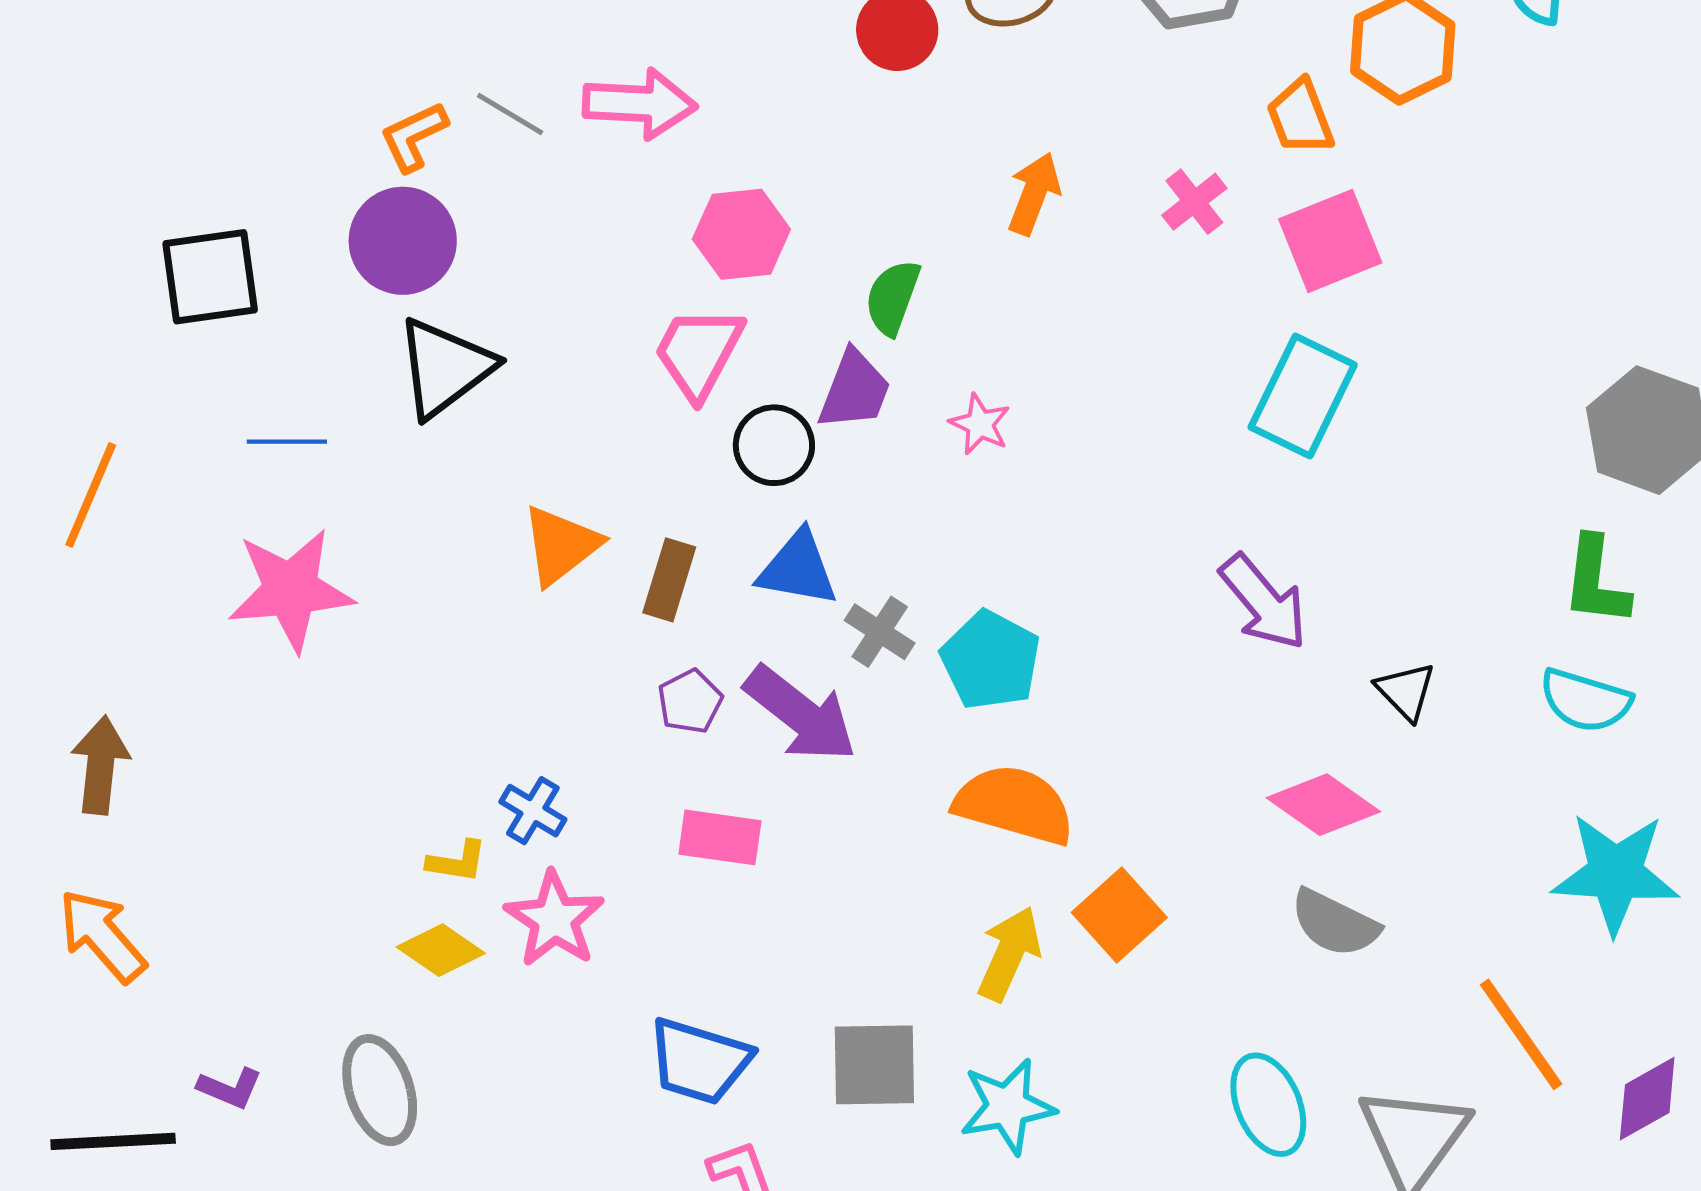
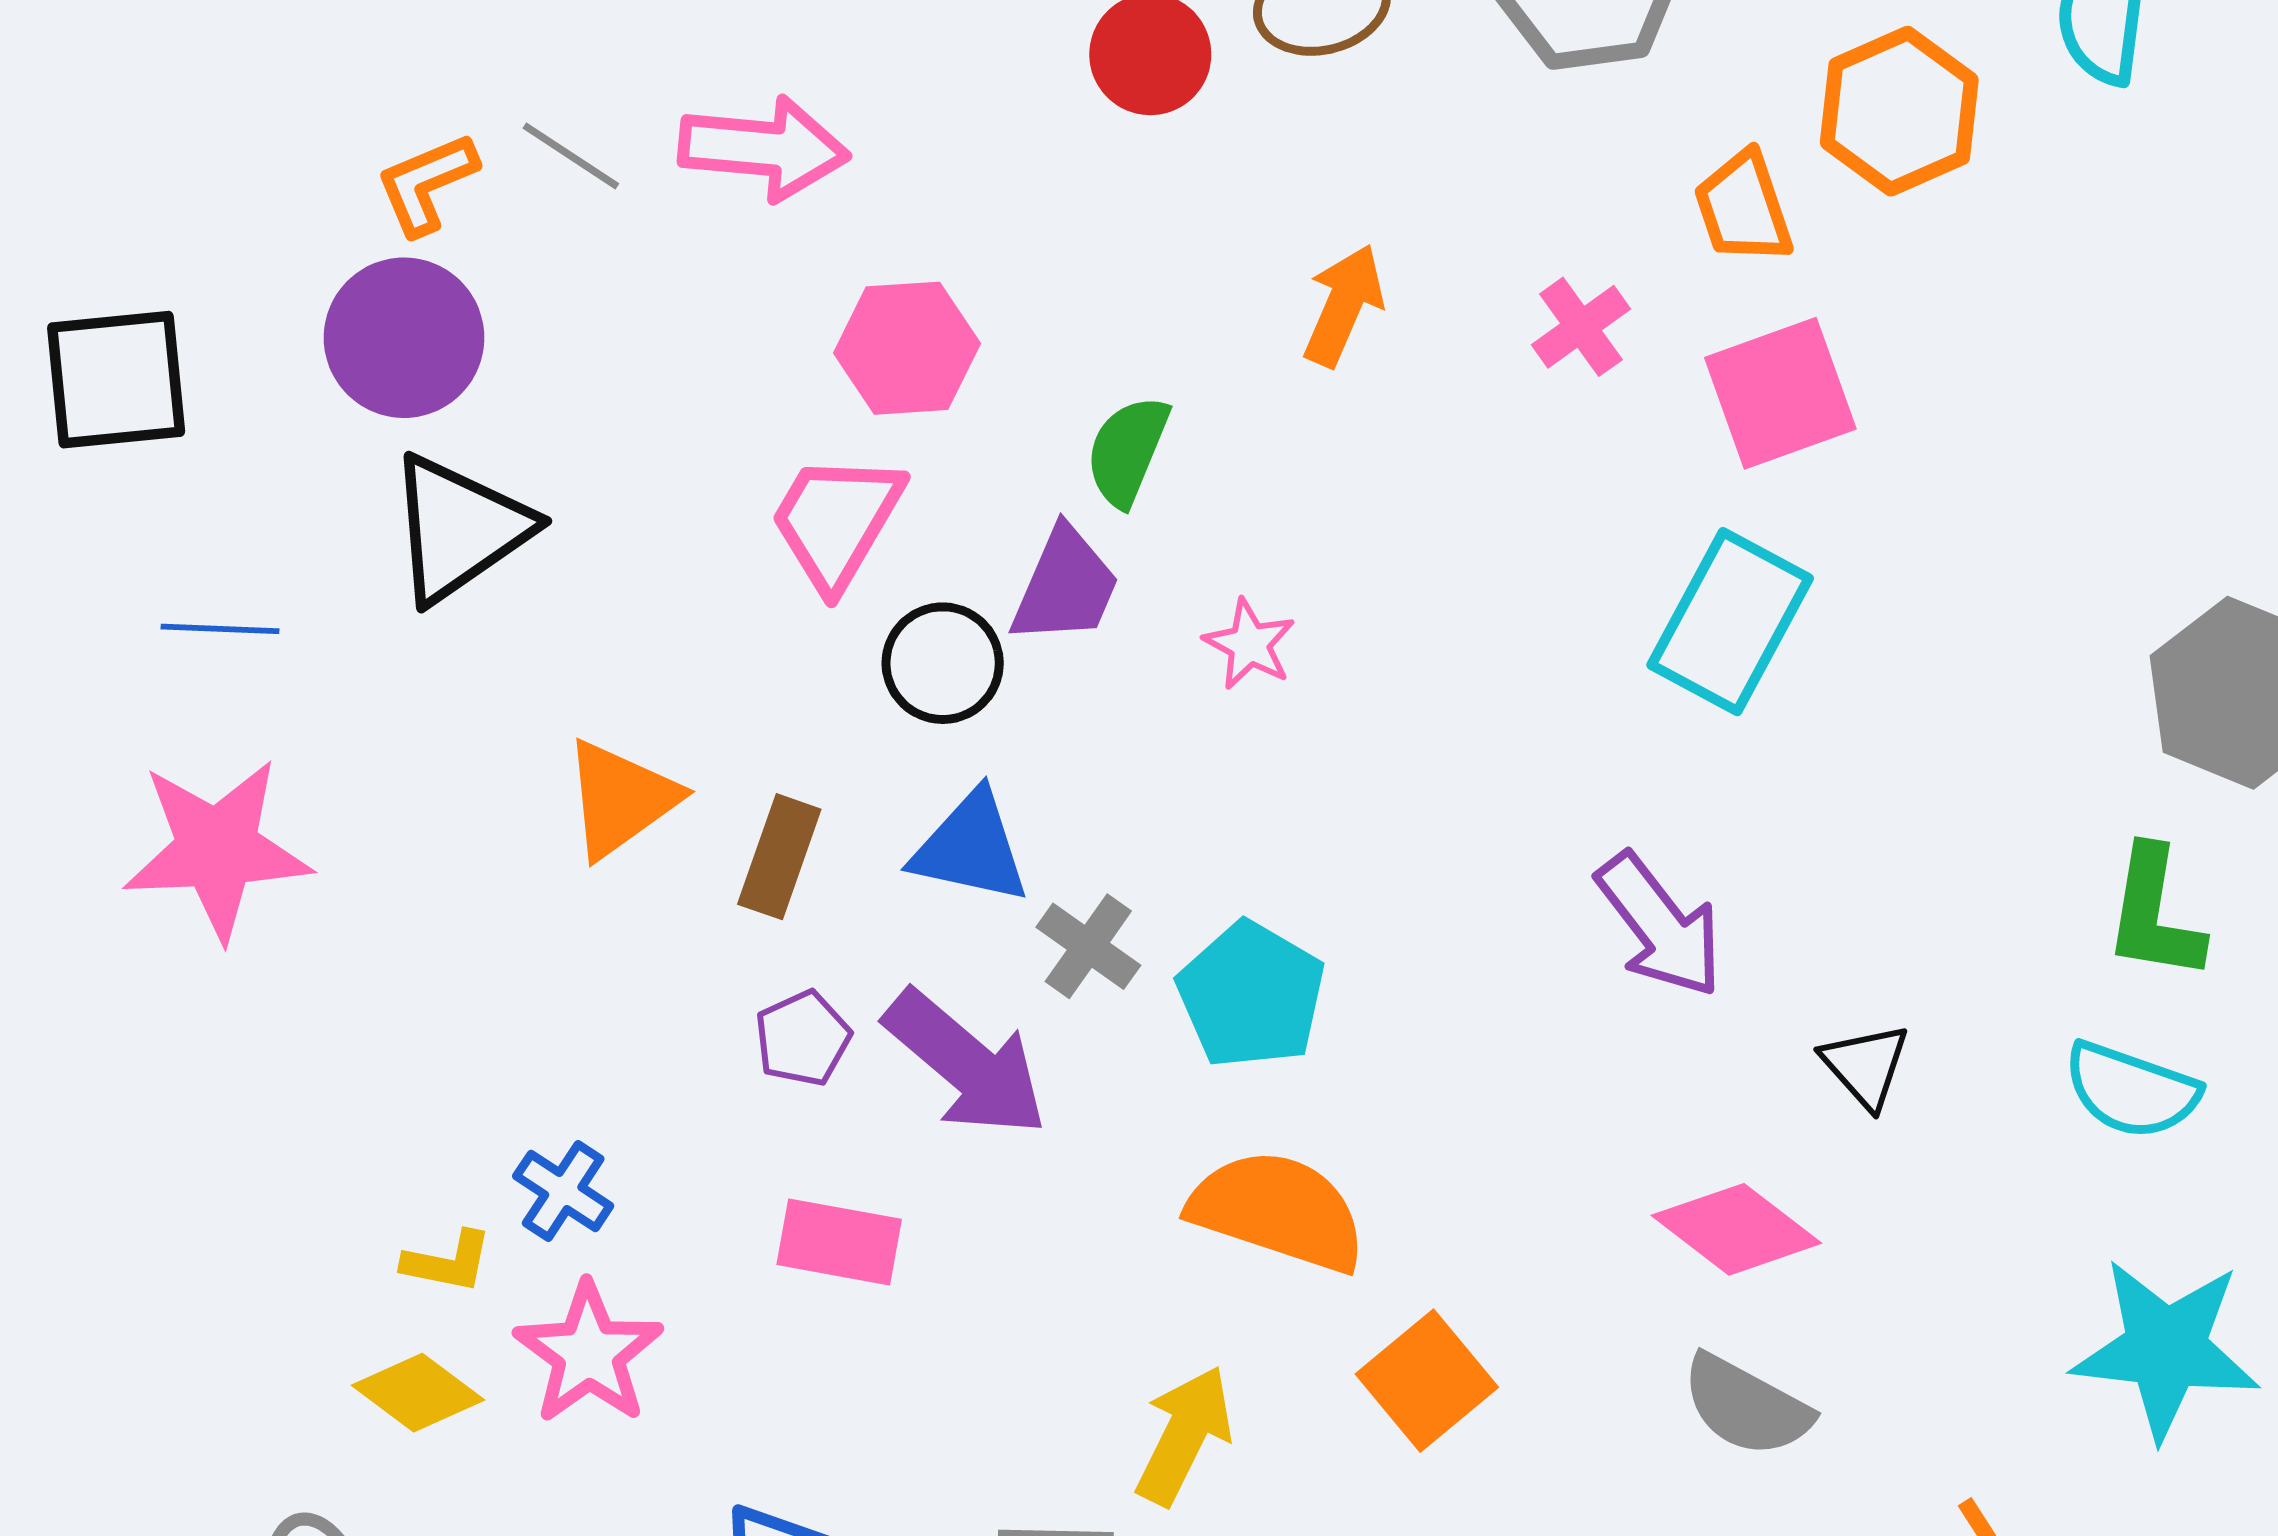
yellow arrow: (1009, 954) -> (1184, 1435), moved

